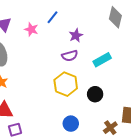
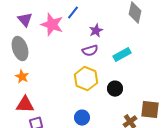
pink star: (31, 29) -> (52, 25), size x1.6
blue circle: (71, 124) -> (82, 118), moved

